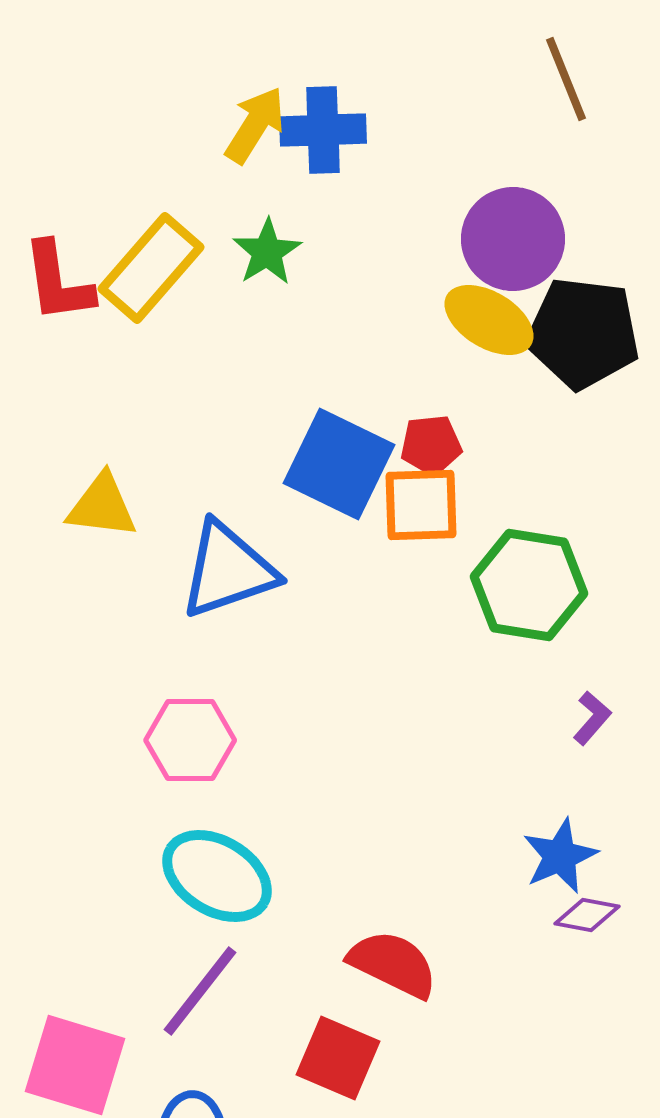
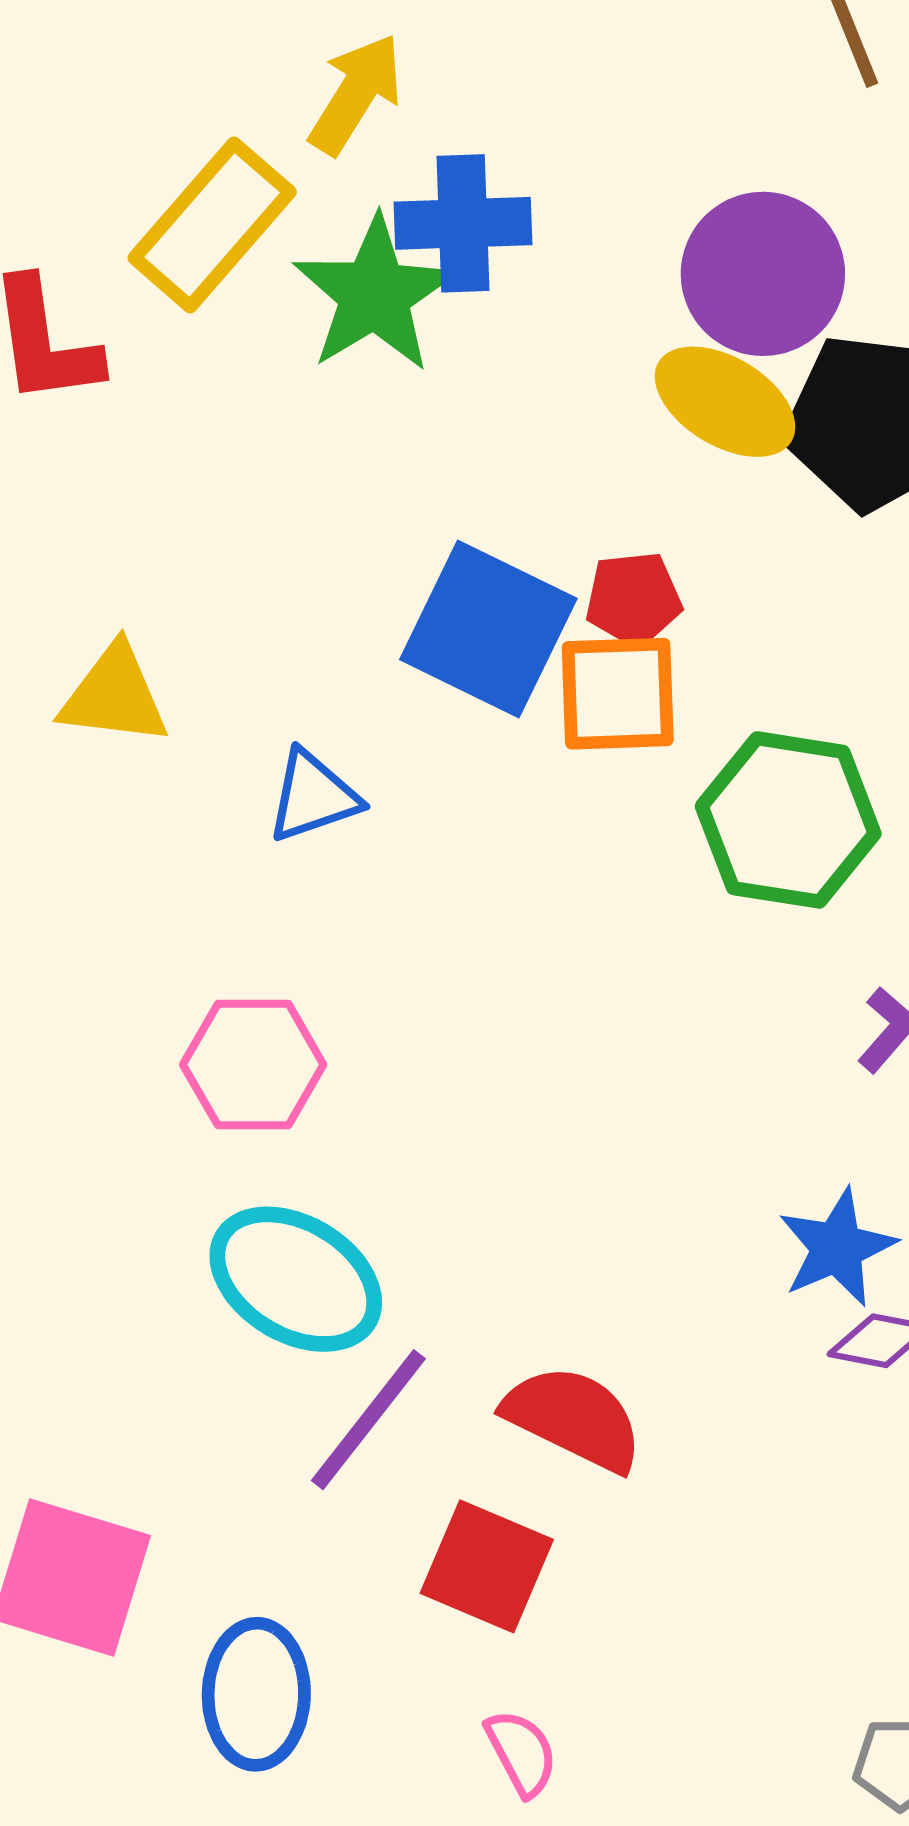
blue cross: (323, 130) -> (463, 223), moved
green star: (267, 252) -> (375, 294), size x1.5
yellow rectangle: (151, 268) -> (212, 225), moved
blue triangle: (228, 570) -> (313, 796), size x0.6
purple line: (200, 991) -> (368, 1420), moved

